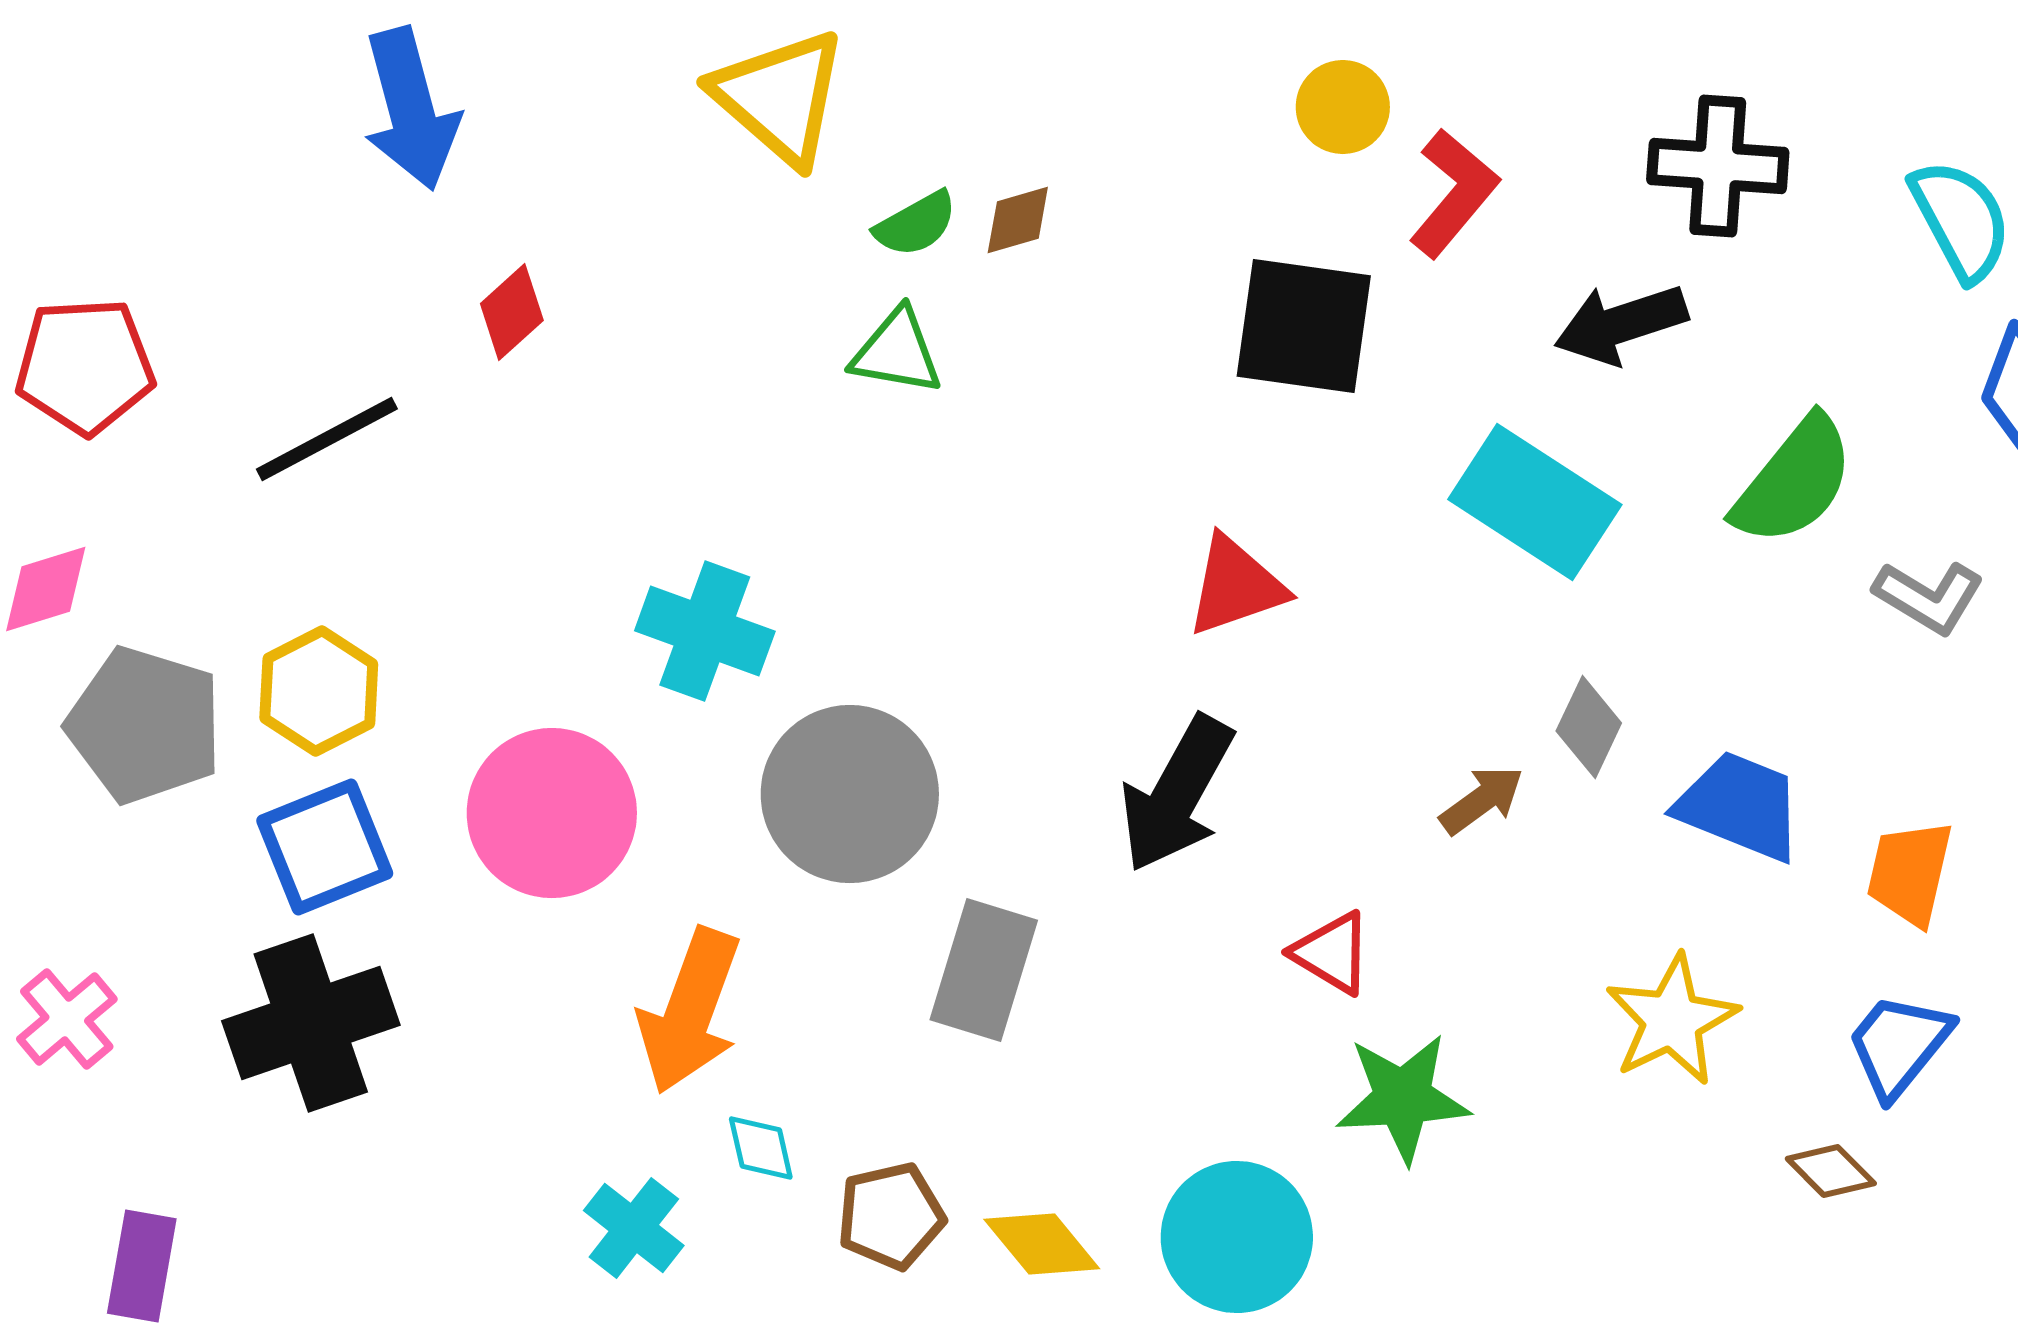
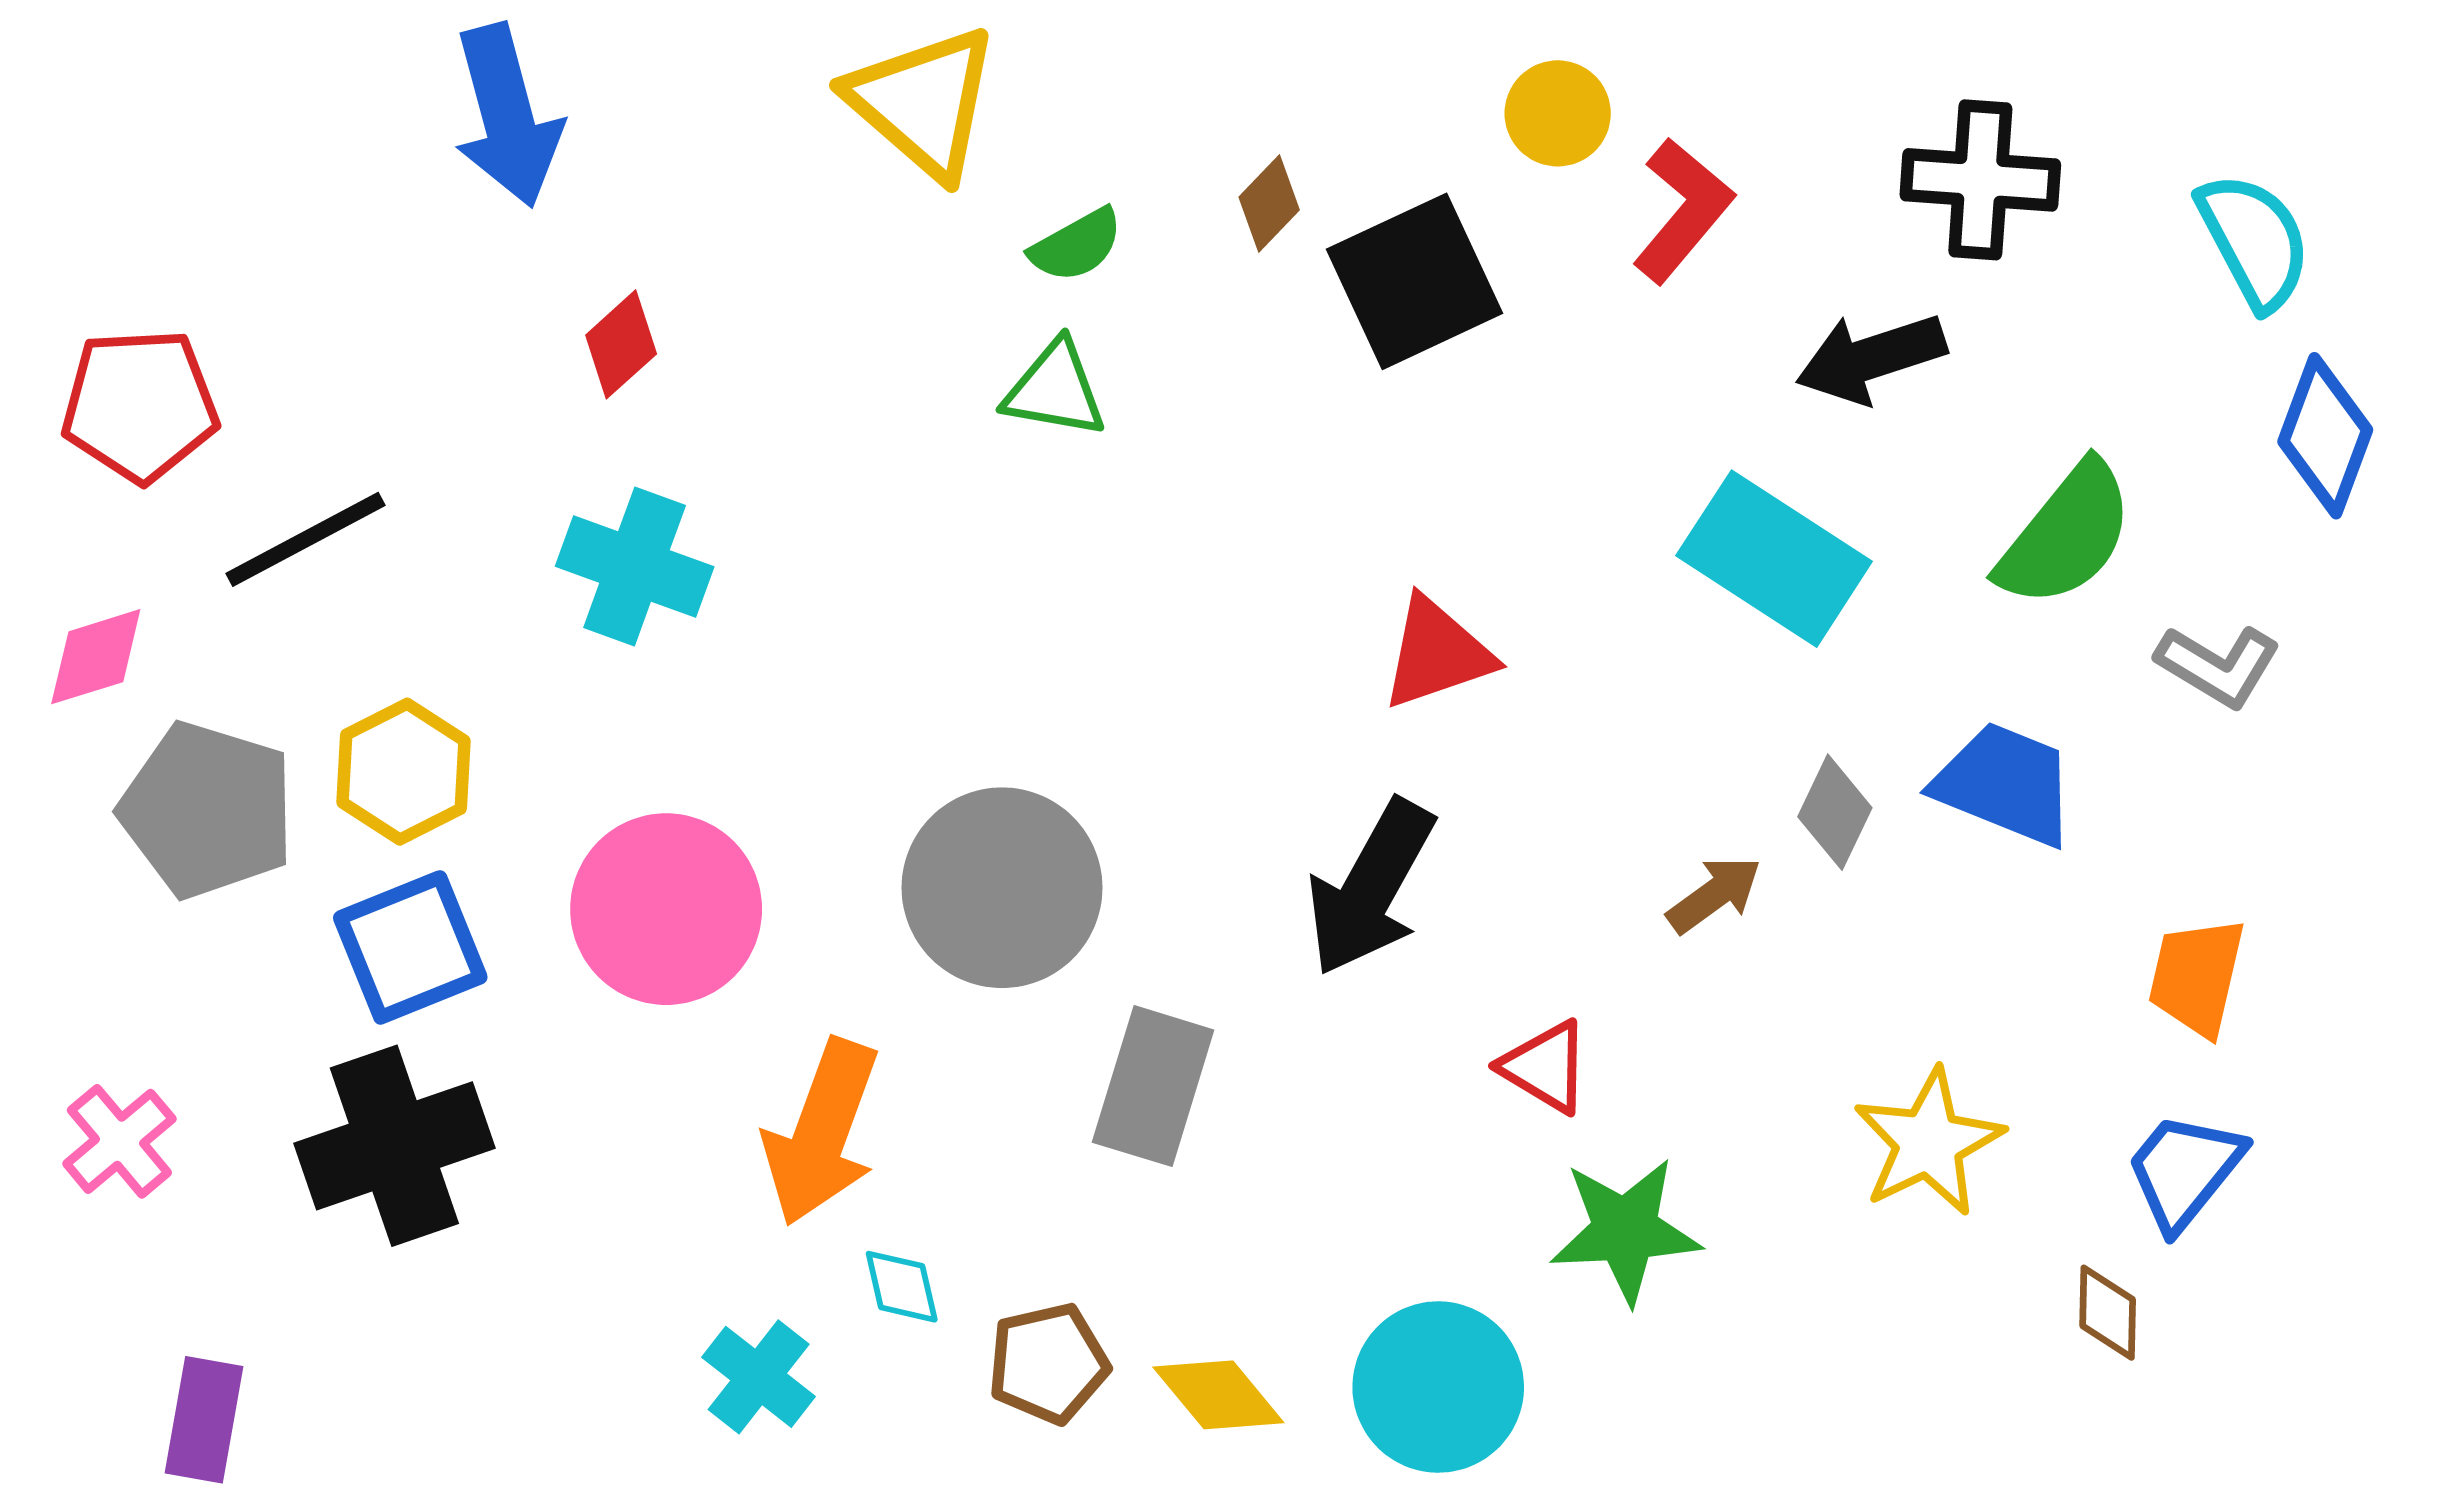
brown diamond: (1018, 220) -> (1269, 204), moved, turned -30
black square: (1304, 326) -> (1415, 281), moved, turned -33
black line: (327, 439) -> (305, 539), moved
cyan cross: (705, 631) -> (635, 566), moved
blue trapezoid: (1740, 806) -> (2005, 784), moved
brown diamond: (1831, 1171) -> (2108, 1313), turned 46

